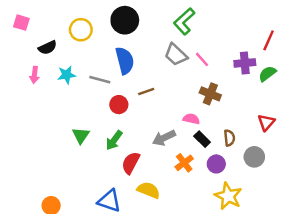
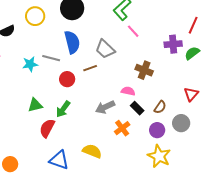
gray trapezoid: (176, 55) -> (105, 49), moved
pink line: (202, 59) -> (133, 31), moved
cyan star: (67, 75) -> (30, 64), moved
green triangle: (81, 135) -> (35, 105), turned 42
brown semicircle: (229, 138) -> (160, 107), turned 40
red semicircle: (131, 163) -> (47, 128), moved
purple circle: (216, 164) -> (157, 130), moved

